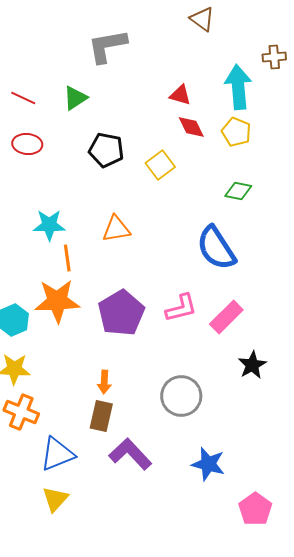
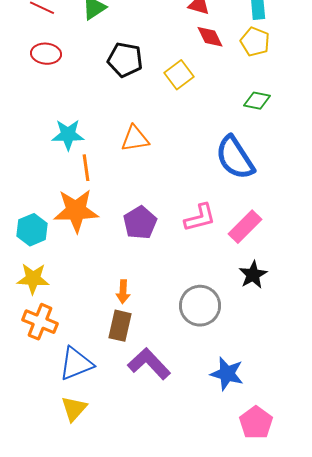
purple pentagon: (121, 313) -> (140, 223), size x0.7
black star: (252, 365) -> (253, 275), moved
pink pentagon: (255, 509) -> (256, 423), moved

